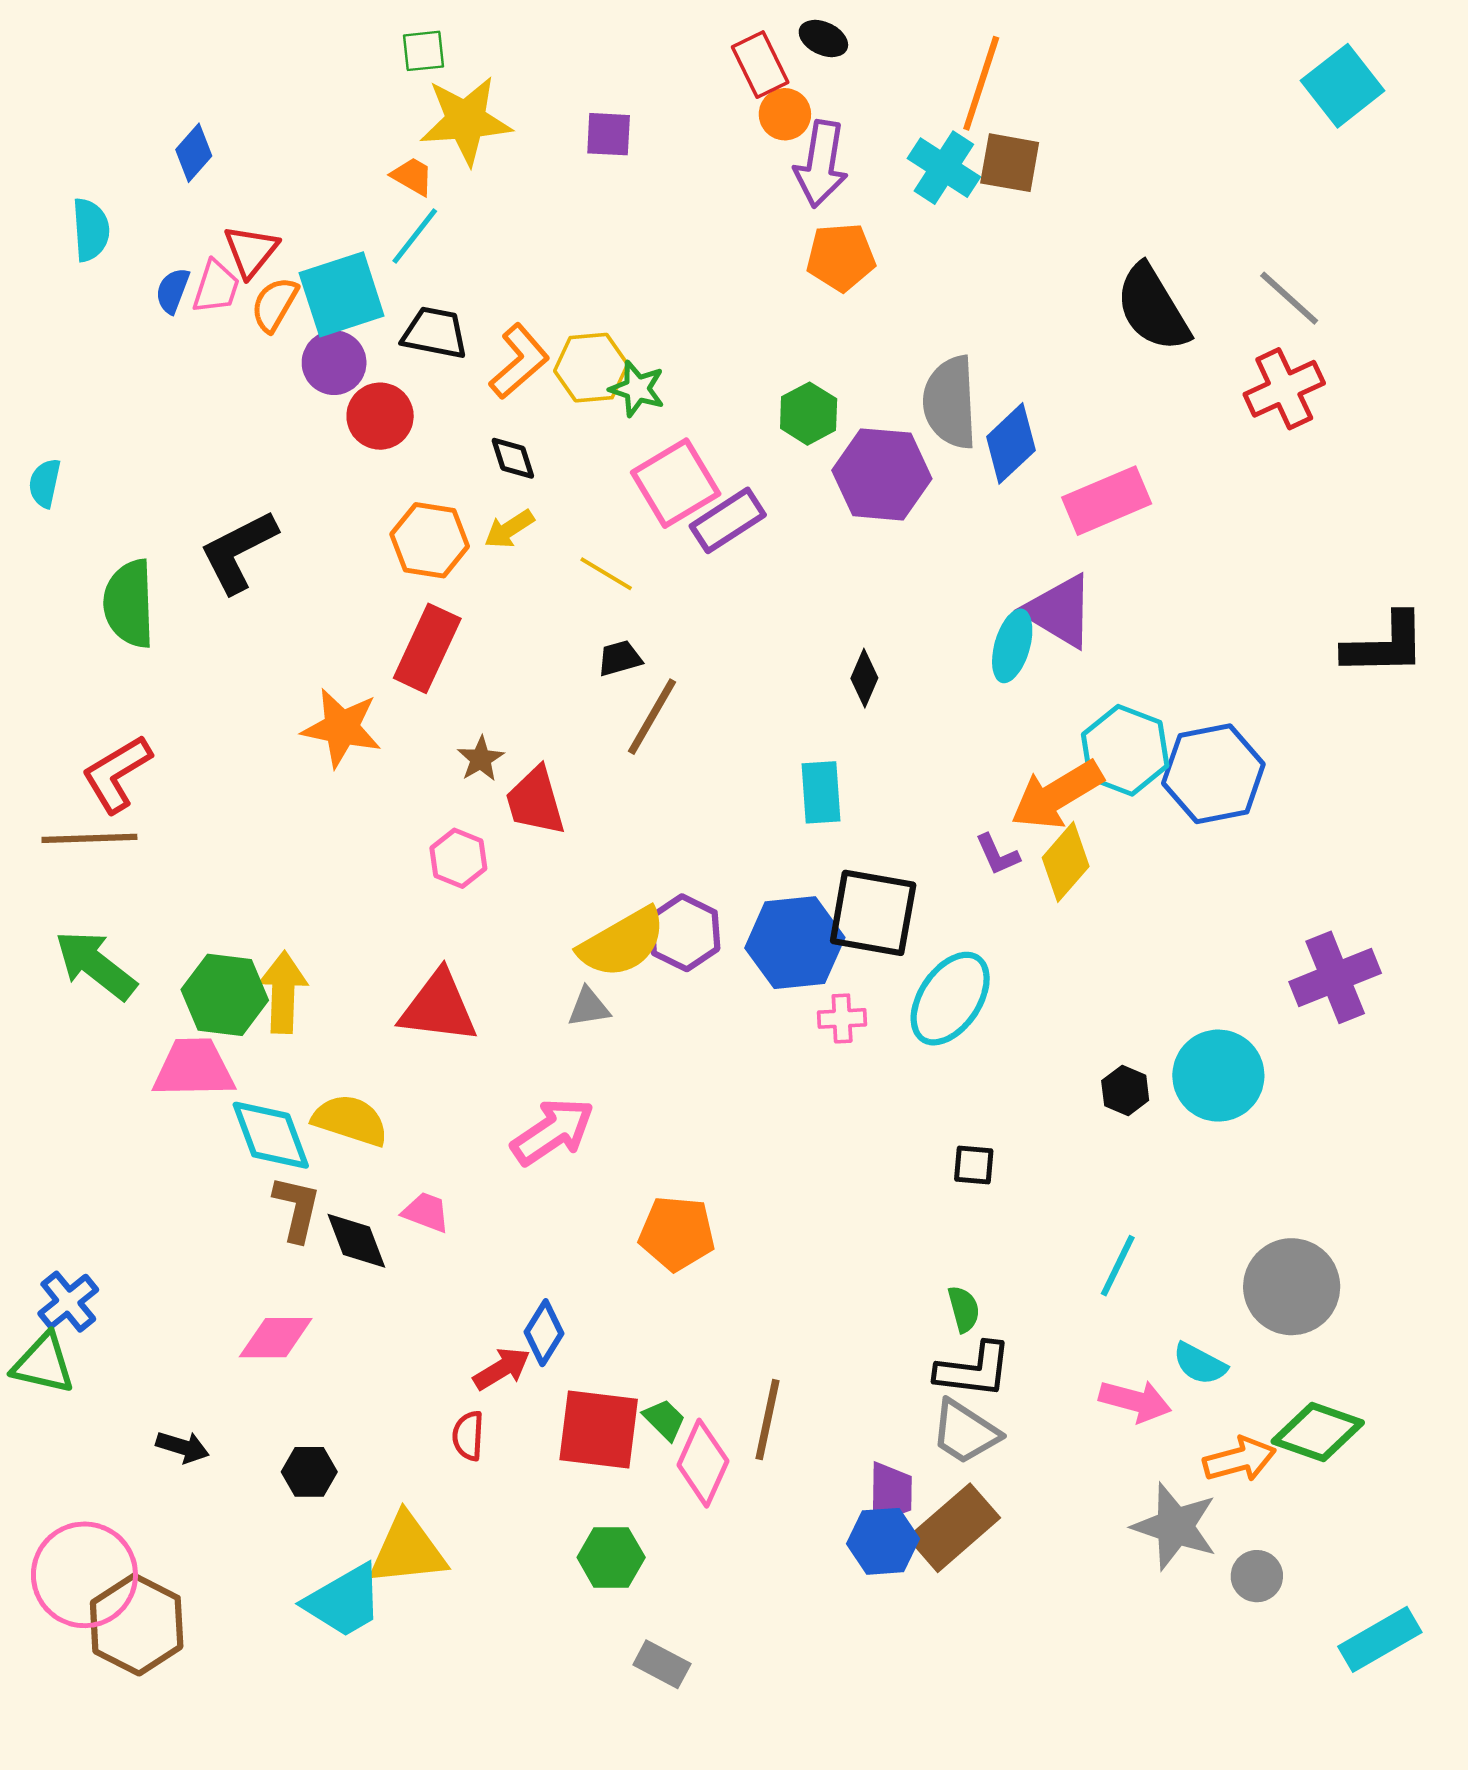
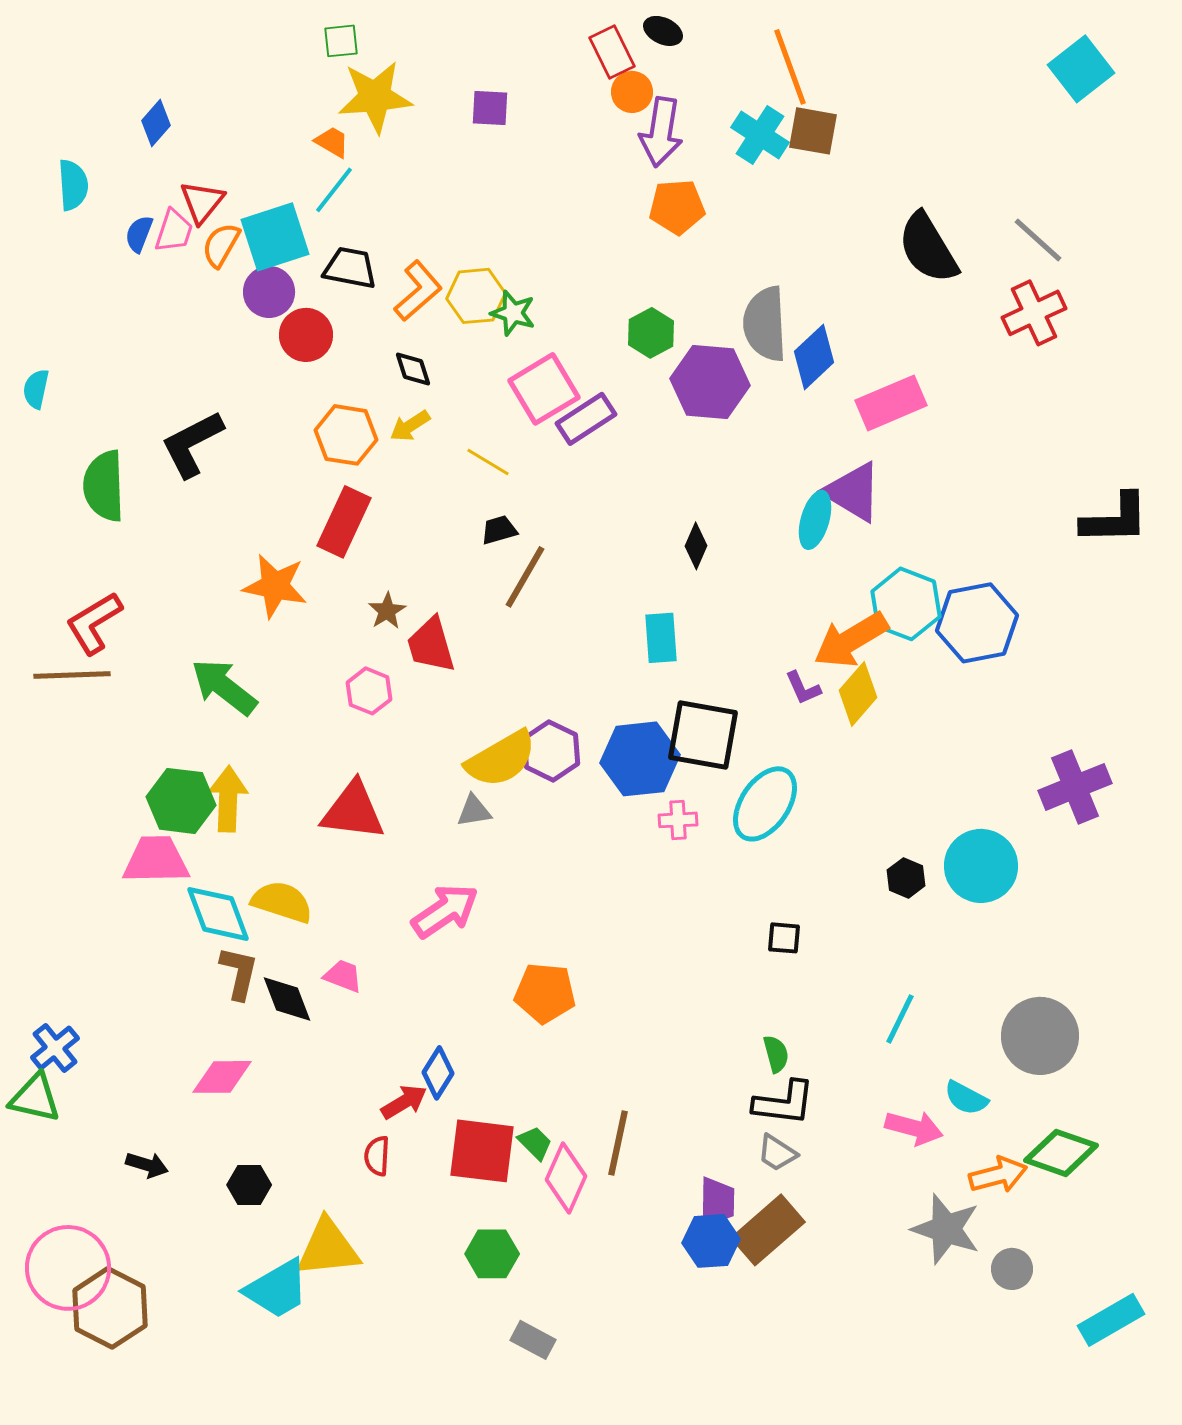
orange line: (981, 83) -> (790, 67), turned -38
green arrow: (96, 965) -> (224, 687), moved
gray trapezoid: (965, 1432) -> (777, 1153), size x0.7

